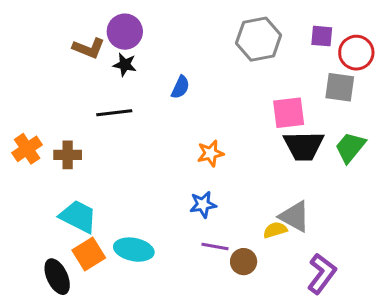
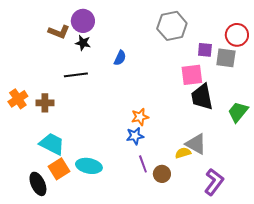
purple square: (322, 36) -> (205, 50), moved
black trapezoid: (304, 146) -> (202, 97), turned 80
green trapezoid: (350, 147) -> (238, 112), moved
orange star: (210, 153) -> (140, 117), moved
purple line: (215, 247) -> (143, 164), turned 60

